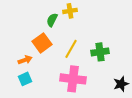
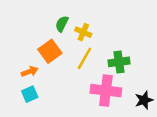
yellow cross: (70, 11) -> (83, 32), moved, turned 32
pink cross: (73, 79) -> (106, 91), moved

